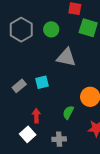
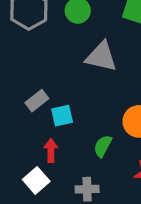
cyan square: (42, 82) -> (62, 116), moved
gray rectangle: (19, 86) -> (37, 101), moved

